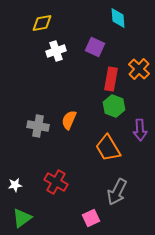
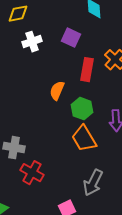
green hexagon: (114, 106) -> (82, 109), moved
orange semicircle: (69, 120) -> (57, 91), moved
gray cross: (38, 126) -> (14, 148), moved

